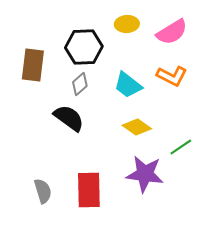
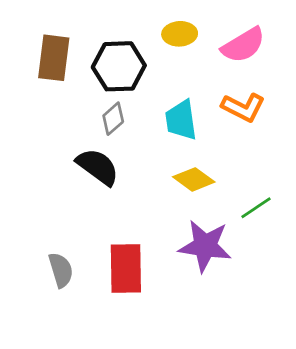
brown rectangle: (33, 65) -> (54, 58), moved
cyan trapezoid: (128, 85) -> (181, 120), turned 44

